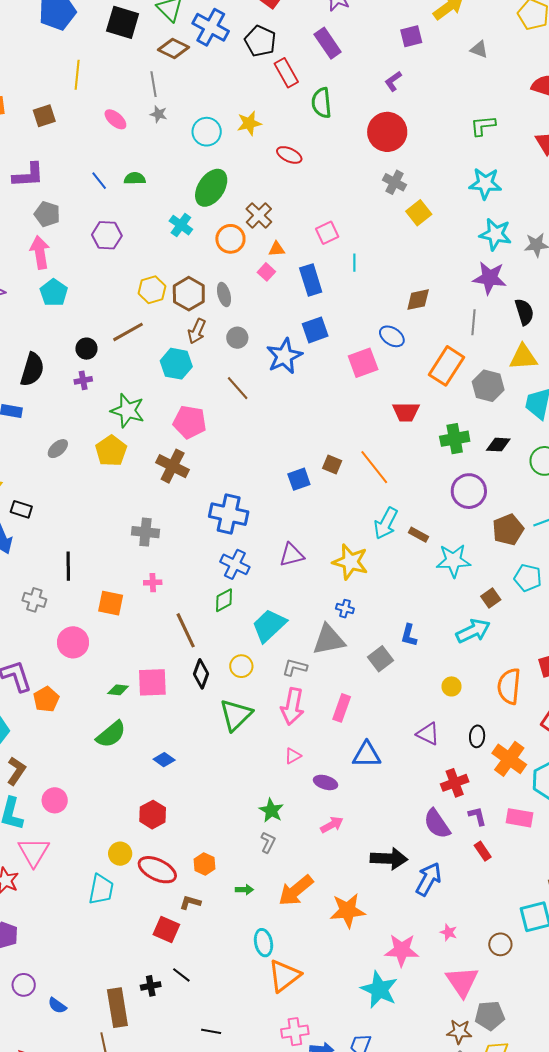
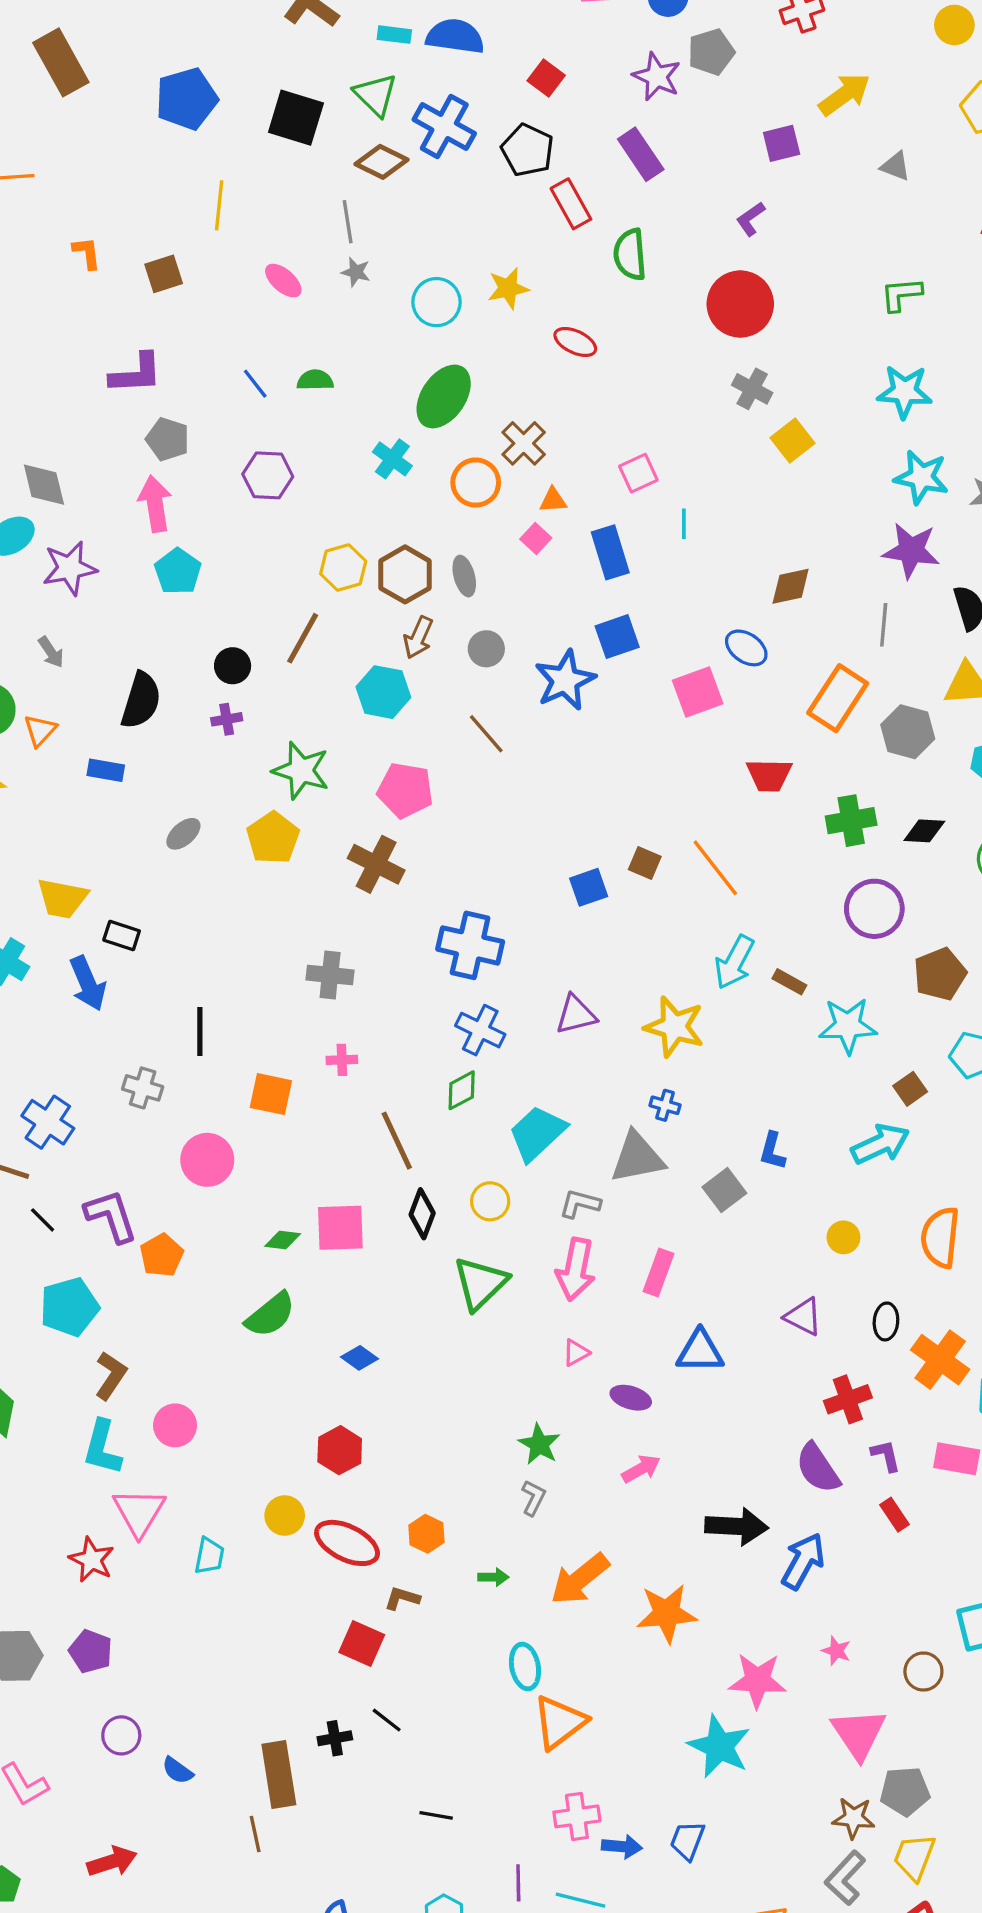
brown line: (128, 332) -> (303, 638), turned -32
cyan trapezoid: (101, 889) -> (209, 1556), moved, size x0.7

